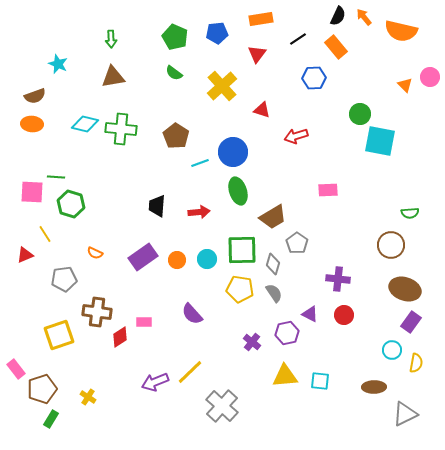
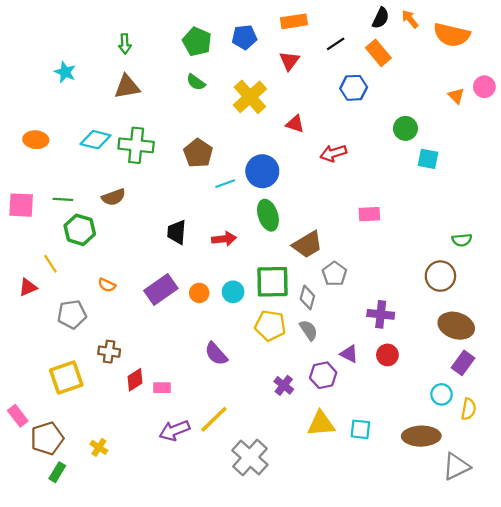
brown semicircle: (35, 96) -> (114, 197), moved
cyan square: (380, 141) -> (428, 159), size x0.6
pink square: (32, 192) -> (21, 205), moved
brown cross: (97, 312) -> (109, 352), size x0.7
pink rectangle: (144, 322) -> (162, 388), moved
brown ellipse: (374, 387) -> (421, 436), size x1.4

